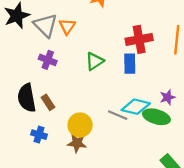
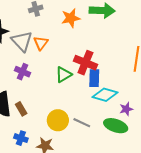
red cross: (139, 39) -> (85, 63), moved, turned 30
cyan diamond: (136, 107) -> (105, 95), moved
yellow circle: (80, 125) -> (58, 120), moved
blue cross: (39, 135) -> (21, 138), moved

